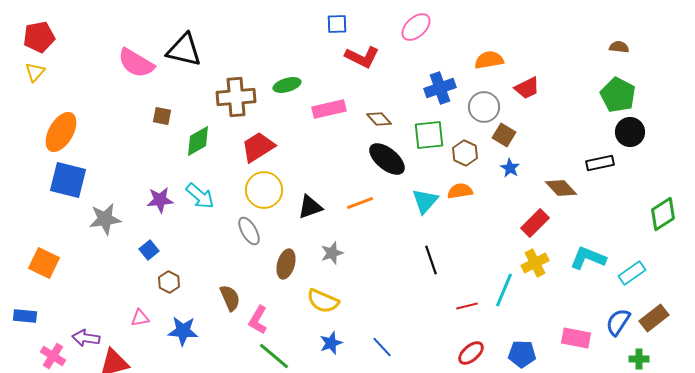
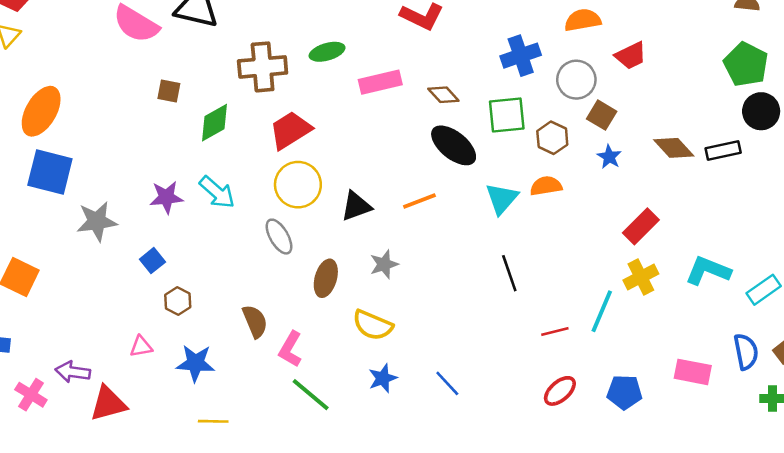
brown diamond: (561, 188) -> (674, 148), moved
blue semicircle: (618, 322) -> (746, 352), turned 136

